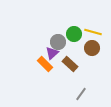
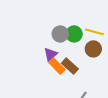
gray circle: (58, 42) -> (60, 34), moved
orange rectangle: (45, 64) -> (57, 66), moved

